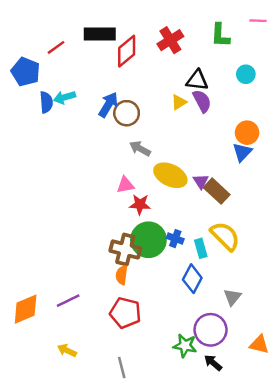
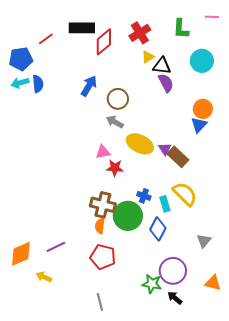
blue pentagon: (26, 72) -> (21, 59), turned -30
cyan circle: (246, 74) -> (202, 61), size x1.5
cyan arrow: (64, 97) -> (20, 83), moved
yellow triangle: (179, 102) -> (148, 57), moved
brown circle: (127, 113) -> (118, 99), moved
green circle: (148, 240) -> (128, 216), moved
gray triangle: (232, 297) -> (204, 241), moved
yellow arrow: (67, 350) -> (44, 277), moved

